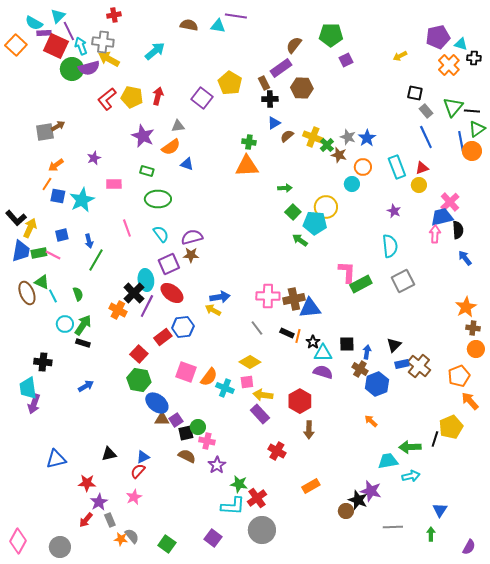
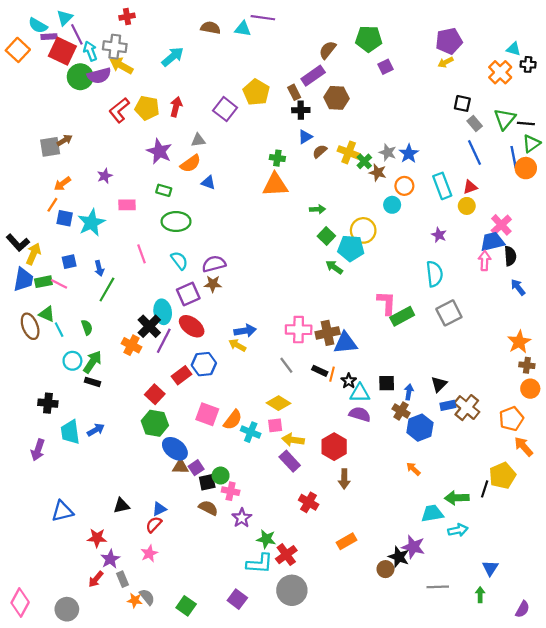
purple pentagon: (438, 37) -> (449, 41), moved
cyan trapezoid: (28, 388) -> (70, 432), moved

